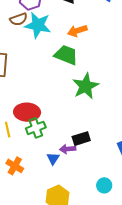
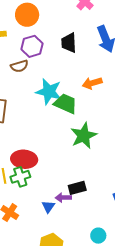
cyan star: (38, 25) -> (49, 92), moved
orange arrow: (77, 31) -> (92, 83), moved
green cross: (36, 128) -> (20, 177), moved

